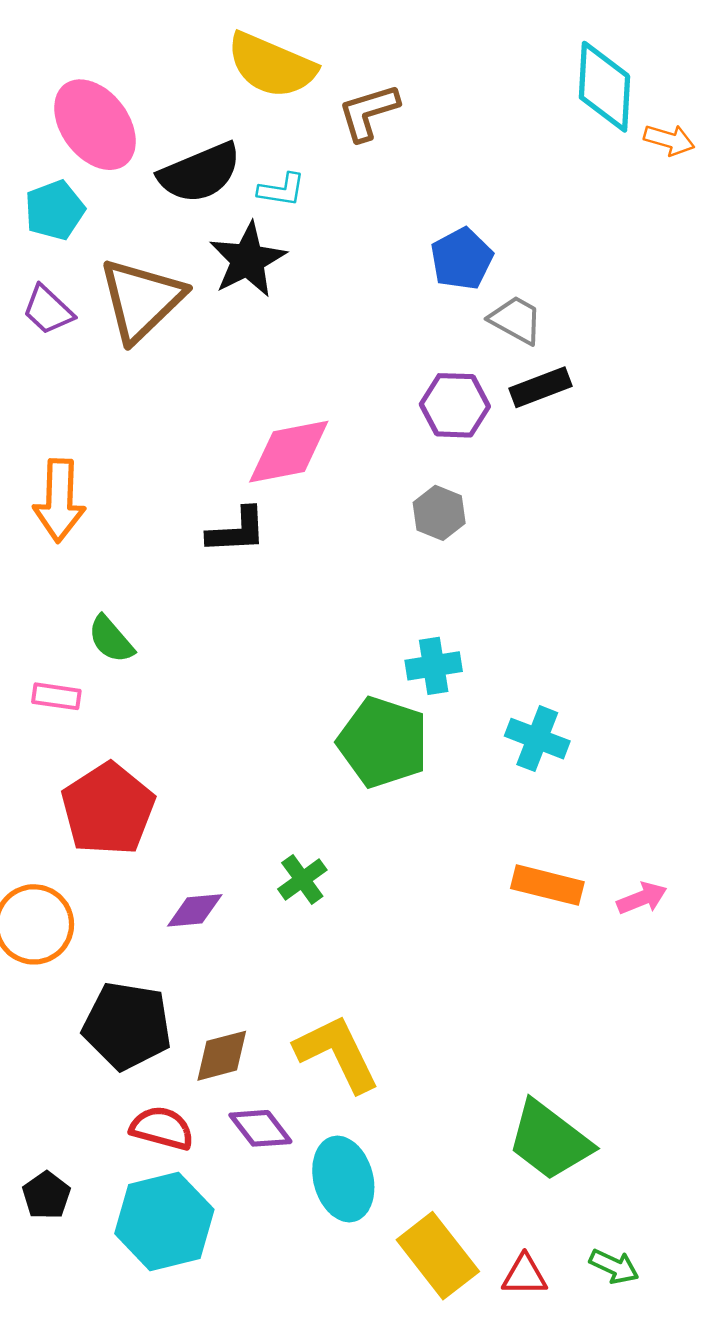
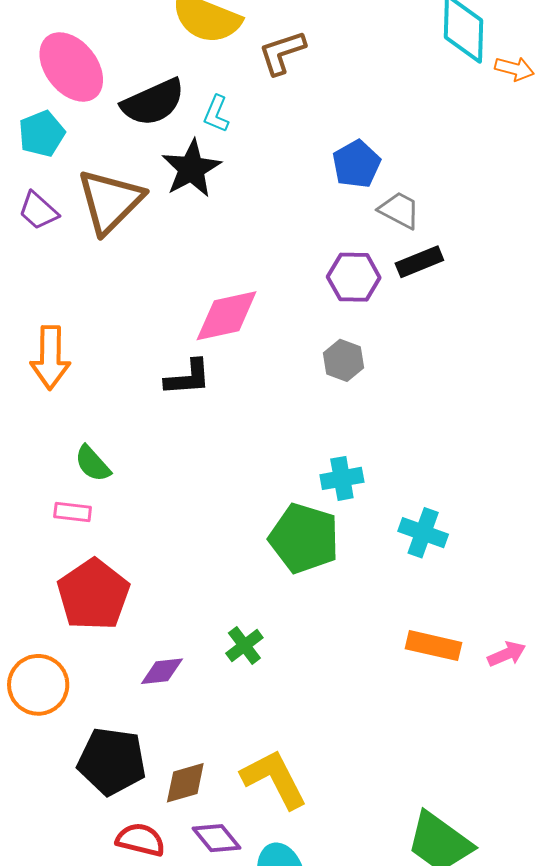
cyan L-shape: (282, 190) -> (216, 114), turned 105
pink rectangle: (56, 696) -> (73, 512), moved

